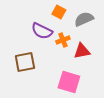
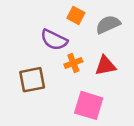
orange cross: (63, 40) -> (73, 63), moved

